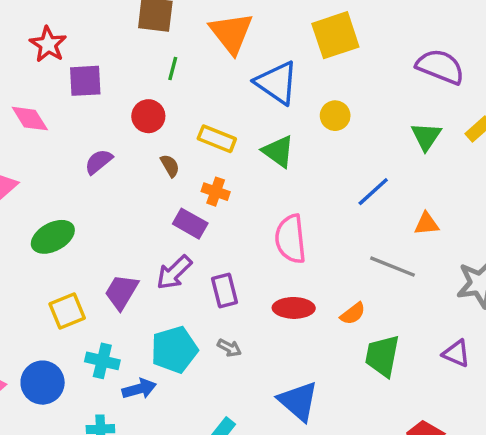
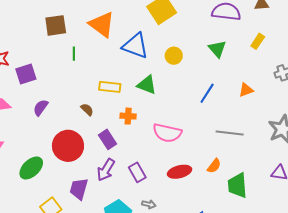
red circle: (148, 116) -> (68, 146), moved, size x1.6
green triangle: (426, 136) -> (217, 49), moved
purple semicircle: (99, 162) -> (41, 108), moved
orange cross: (216, 192) -> (128, 116), moved
purple rectangle: (190, 224) -> (108, 139), turned 42
orange triangle: (426, 224) -> (246, 90), moved
pink semicircle: (291, 239) -> (167, 133), turned -56

